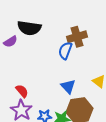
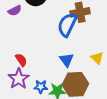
blue semicircle: (65, 51) -> (67, 25), size x1.4

